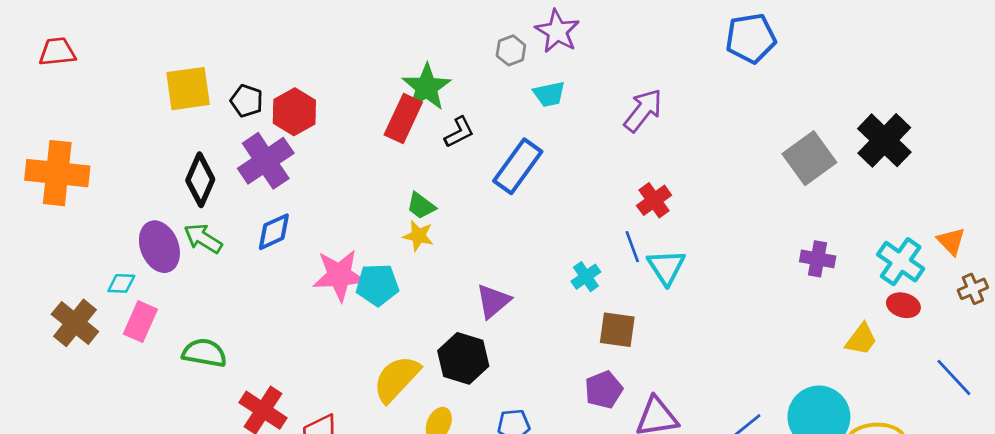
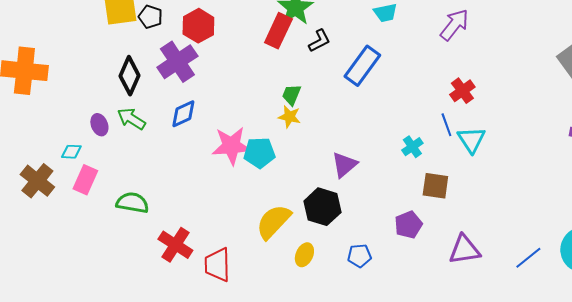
black pentagon: (247, 101) -> (150, 17), moved
green trapezoid: (421, 206) -> (291, 95), turned 75
purple ellipse: (159, 247) -> (99, 125), size x0.6
purple pentagon: (604, 390) -> (408, 225), moved

